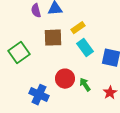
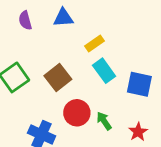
purple semicircle: (36, 11) -> (25, 20), moved
brown square: (53, 38) -> (58, 77), moved, turned -36

